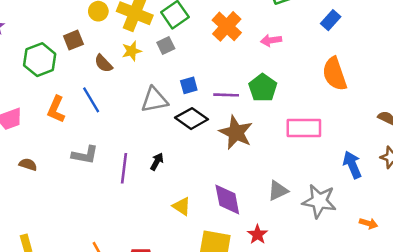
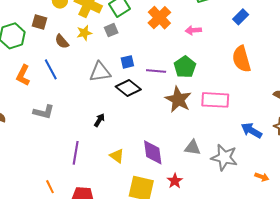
brown square: (73, 40) -> (39, 22), turned 35
brown star: (236, 132) -> (178, 100), moved
blue arrow: (352, 165) -> (251, 130), turned -40
purple line: (124, 168) -> (76, 153), moved
gray triangle: (278, 191) -> (193, 148), turned 30

